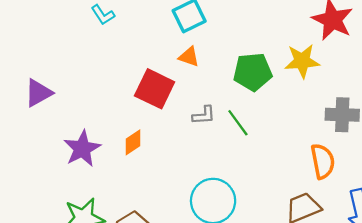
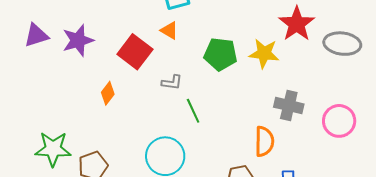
green line: (238, 123) -> (193, 111), moved
orange diamond: (133, 142) -> (108, 93), turned -30
purple star: (82, 149) -> (78, 40), moved

